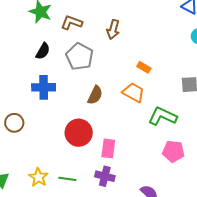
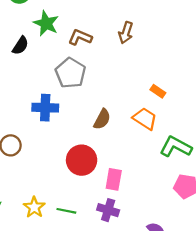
brown arrow: (113, 29) -> (126, 33), moved
black semicircle: (43, 51) -> (20, 46), moved
gray pentagon: (80, 56) -> (70, 73), moved

